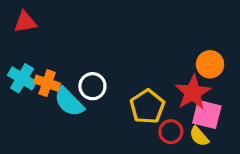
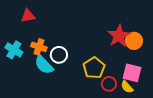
red triangle: (25, 22) -> (28, 16), moved
orange cross: (47, 83) -> (39, 47), moved
red star: (193, 92) -> (119, 36), moved

